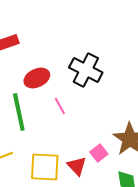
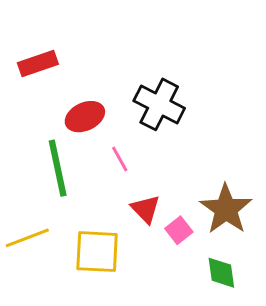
red triangle: (77, 166) -> (146, 209), moved

